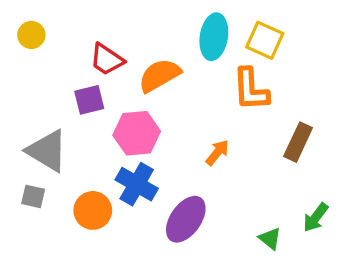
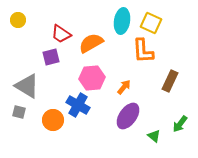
pink hexagon: (137, 133) -> (92, 78), moved
purple ellipse: (186, 219) -> (128, 116), moved

